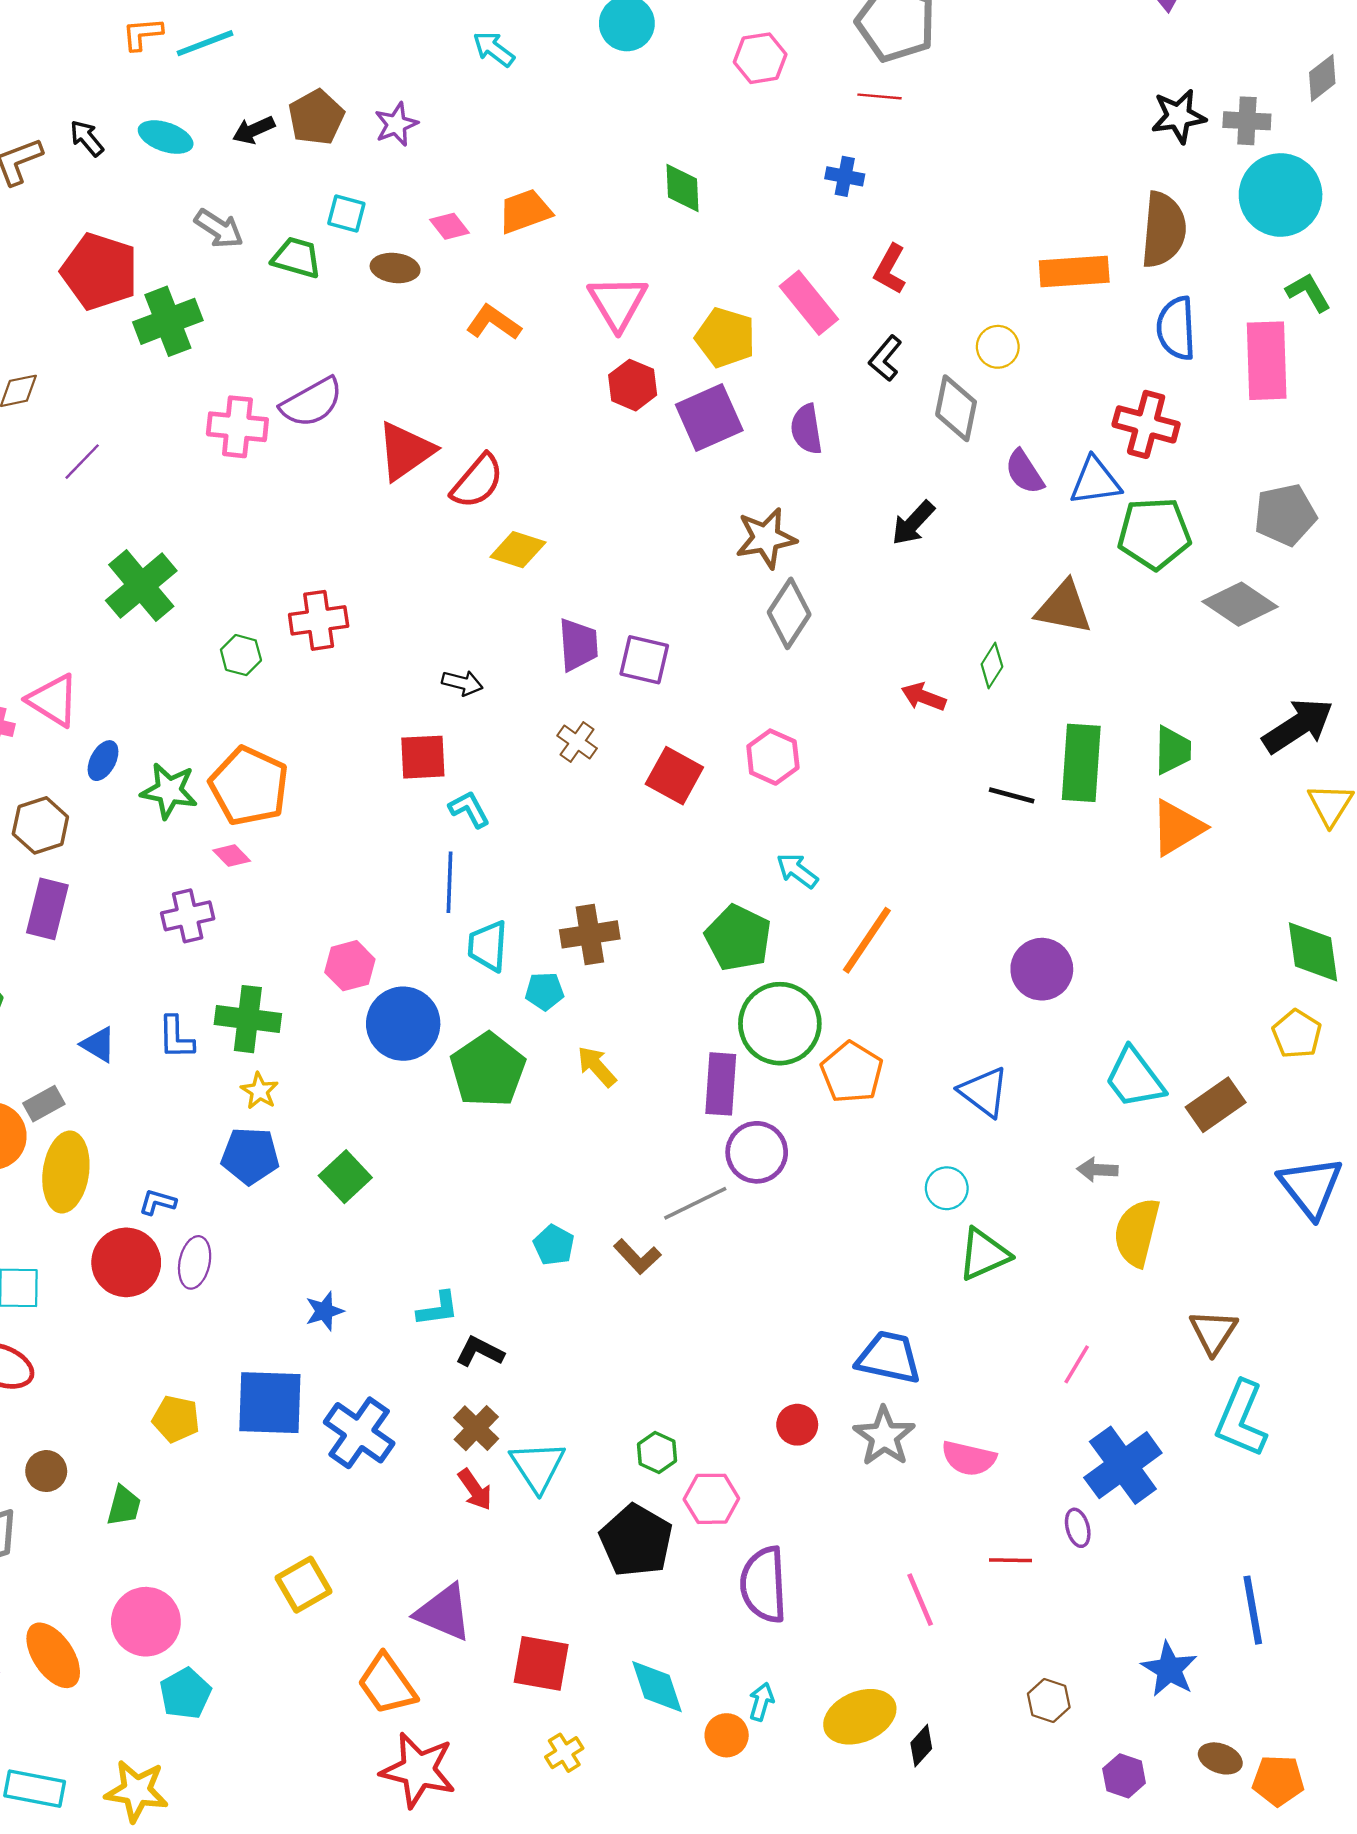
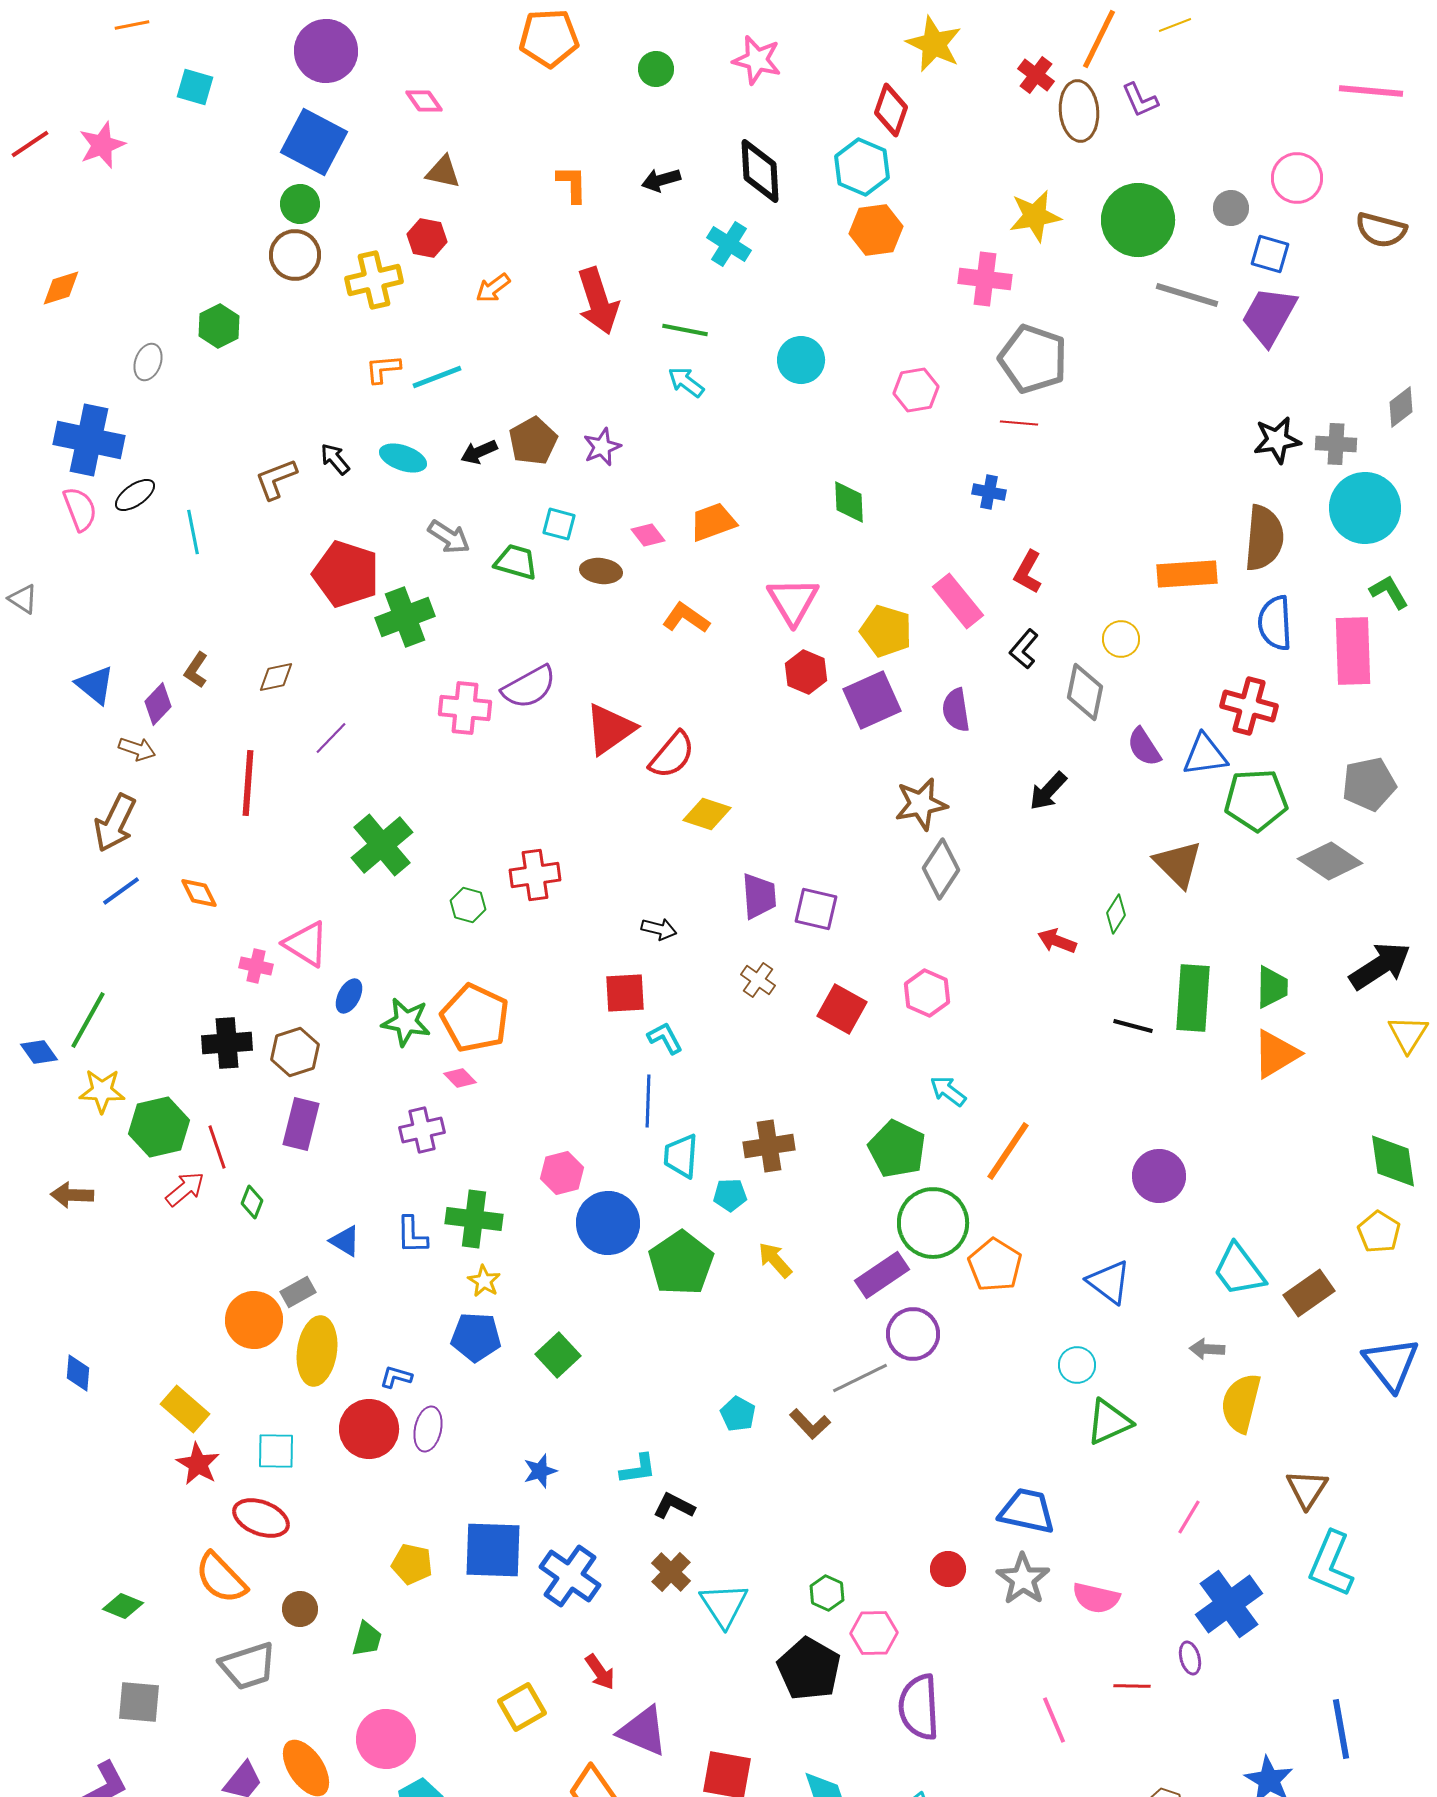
brown triangle: (1064, 608) -> (1178, 864), turned 34
purple rectangle: (721, 1084) -> (882, 1275), turned 52
red arrow: (475, 1490) -> (600, 1672), moved

